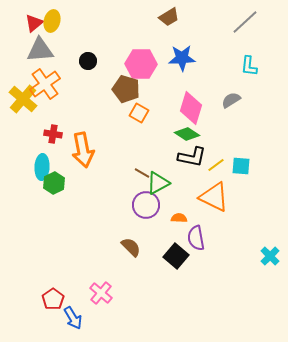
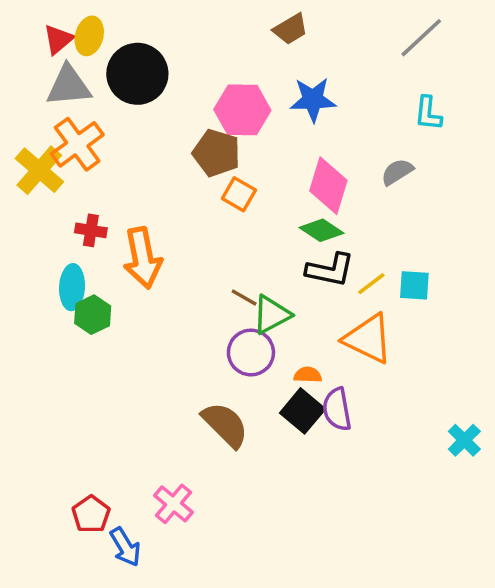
black circle: (88, 61) -> (137, 74), moved, size x2.0
brown semicircle: (131, 247) -> (225, 425), size x1.4
black square: (176, 256) -> (303, 411), moved

